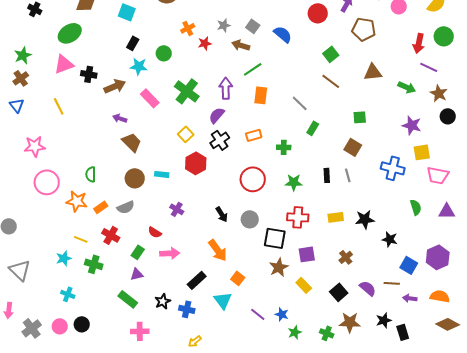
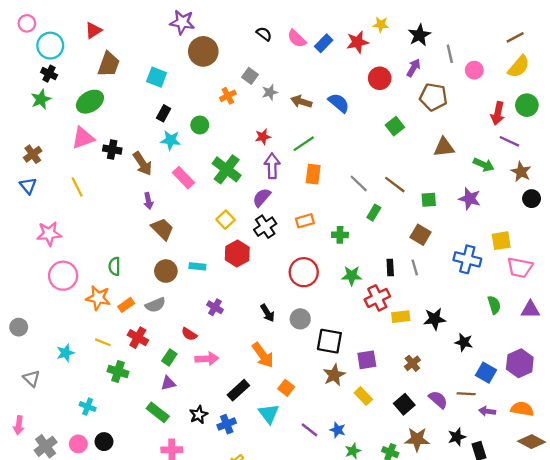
gray square: (253, 26) -> (250, 76), moved
red star: (205, 43) -> (263, 137), moved
brown arrow: (241, 45) -> (301, 102), moved
green star: (23, 55) -> (41, 99), moved
brown line: (331, 81) -> (395, 185), moved
brown arrow: (115, 86) -> (143, 164), turned 80
purple arrow: (120, 118) -> (148, 201), turned -120
purple star: (412, 125) -> (470, 199), moved
red cross: (298, 217) -> (377, 298), moved, turned -30
cyan star: (64, 258) -> (65, 353), moved
gray triangle: (20, 270) -> (32, 379), size x0.7
blue cross: (187, 309) -> (227, 424), turned -35

